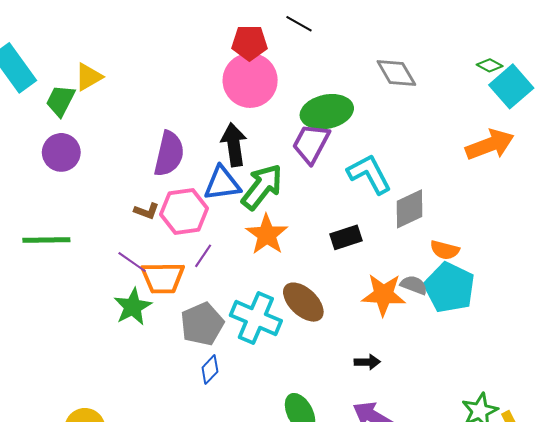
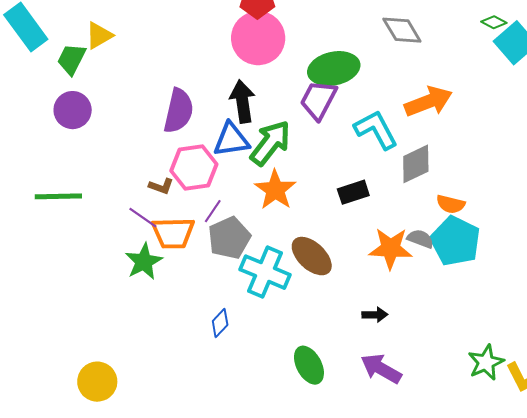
orange arrow: (490, 145) -> (428, 102), moved
brown L-shape: (147, 211) -> (161, 186), moved
gray pentagon: (202, 324) -> (229, 238), moved

